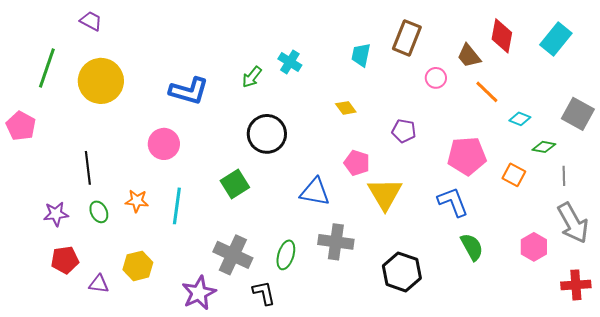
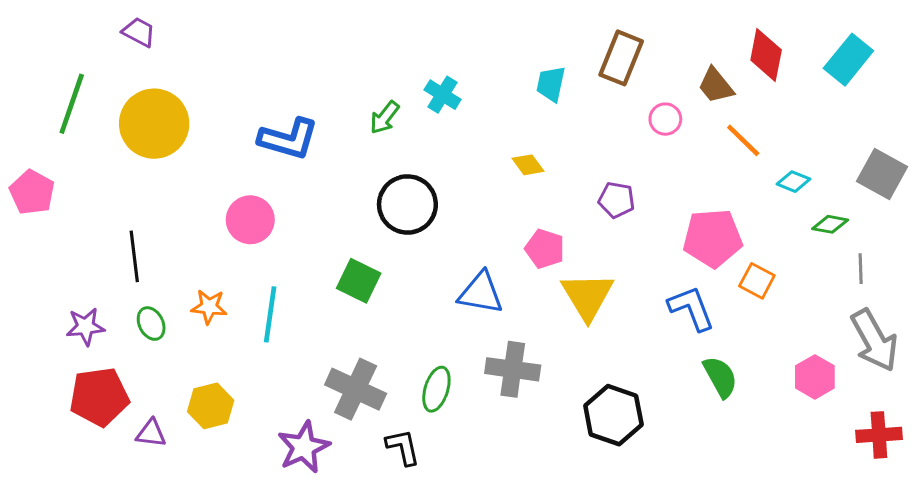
orange square: (514, 175) -> (757, 281), moved
green square: (235, 184) -> (359, 281), turned -32
red pentagon: (65, 260) -> (99, 397), size x1.4

